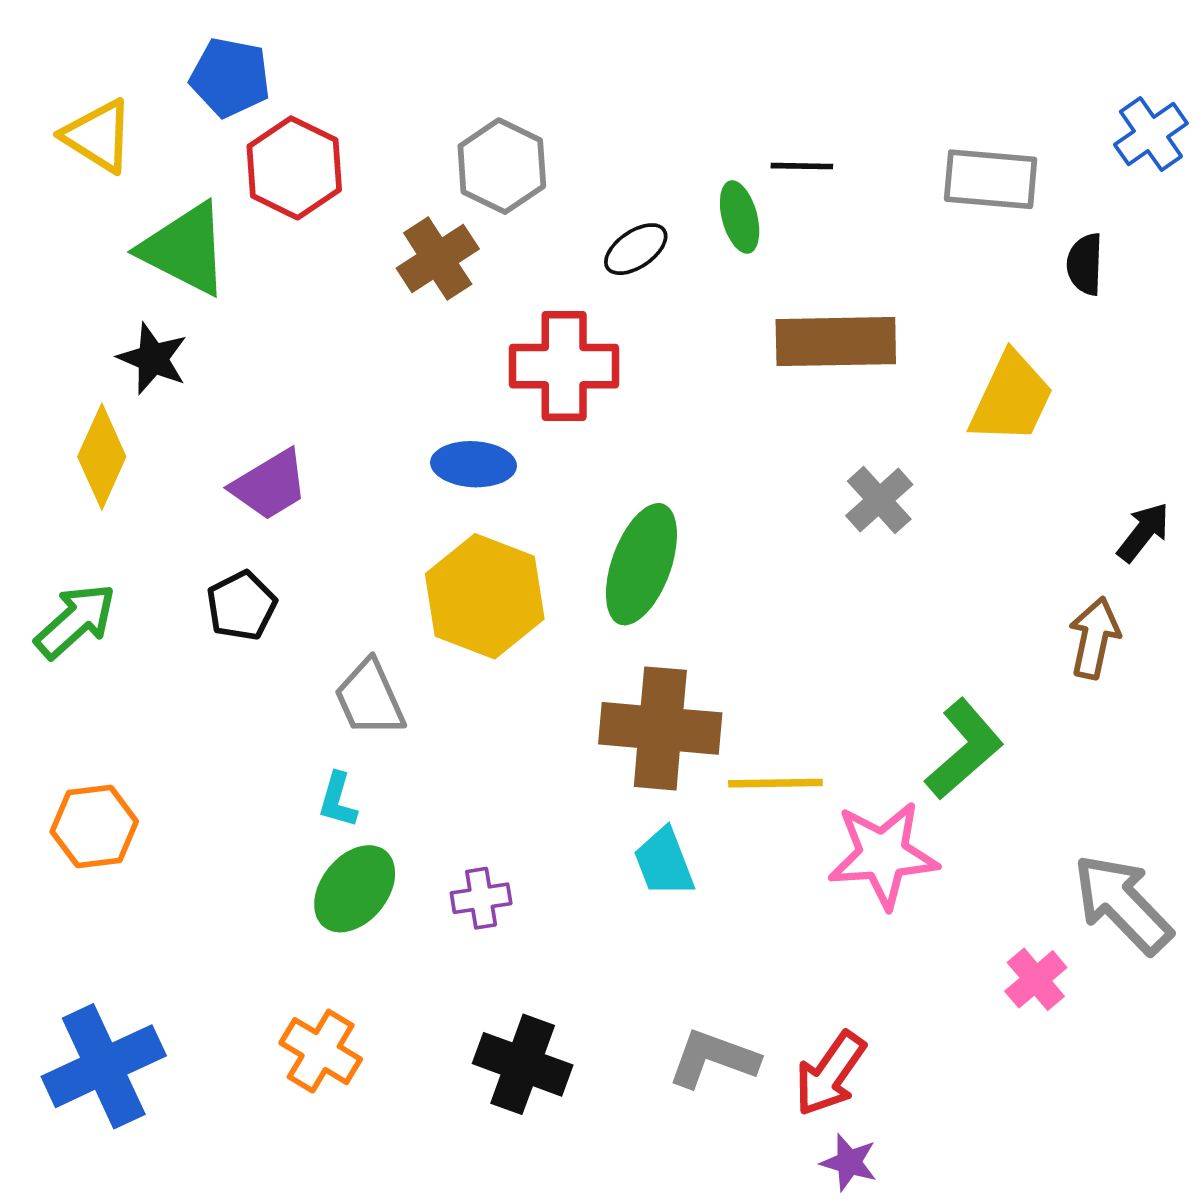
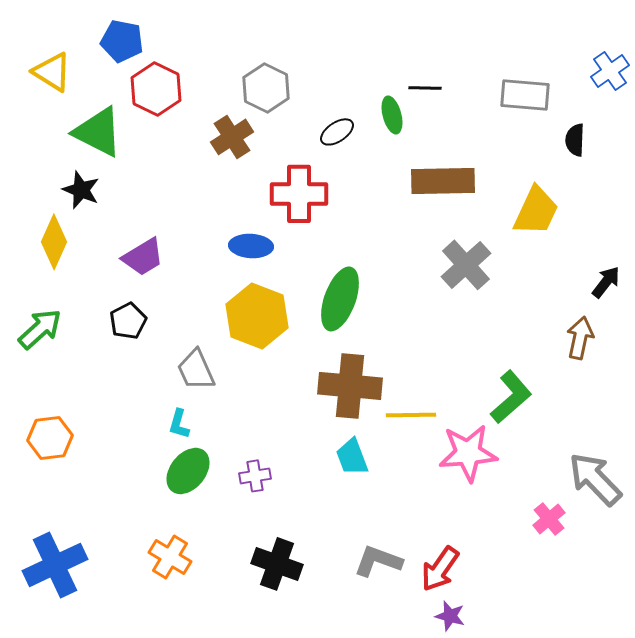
gray cross: (879, 500) -> (466, 265), size x1.4

